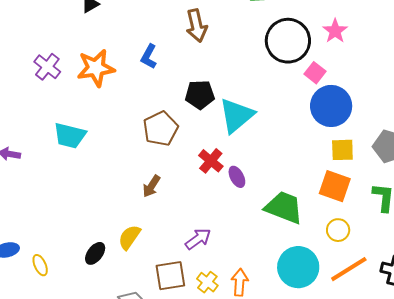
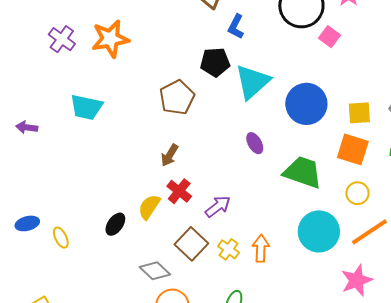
blue L-shape: (149, 57) -> (236, 27), moved
blue circle: (331, 106) -> (306, 104), moved
red cross: (211, 161) -> (179, 191), moved
brown square: (170, 276) -> (191, 244), turned -36

